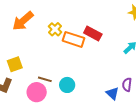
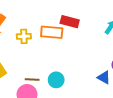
yellow cross: (55, 29) -> (24, 36), moved, turned -32

